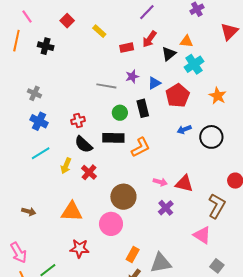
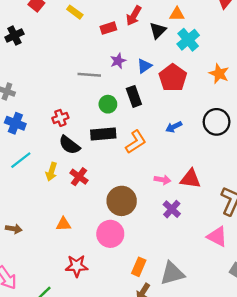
black cross: (46, 46) -> (14, 36), turned -35
blue arrow: (184, 129) -> (174, 127), moved
orange triangle: (72, 212) -> (63, 224), size x0.6

